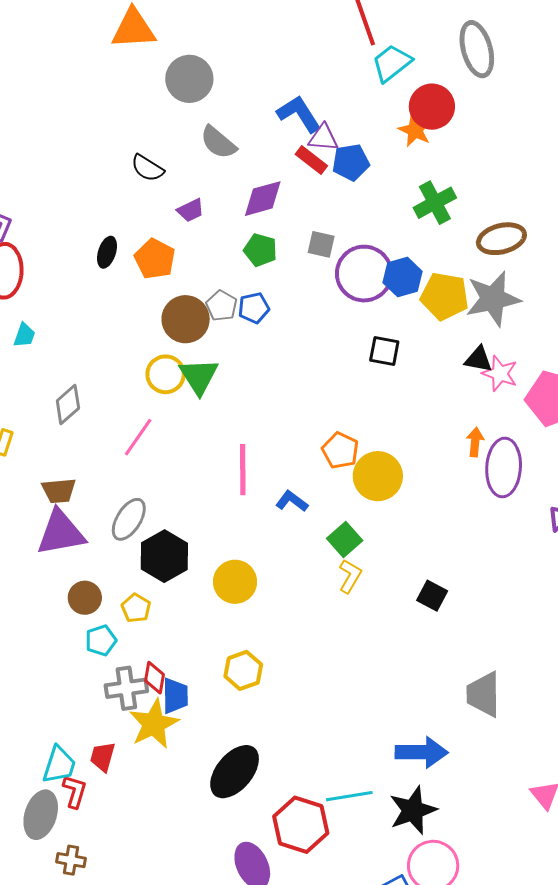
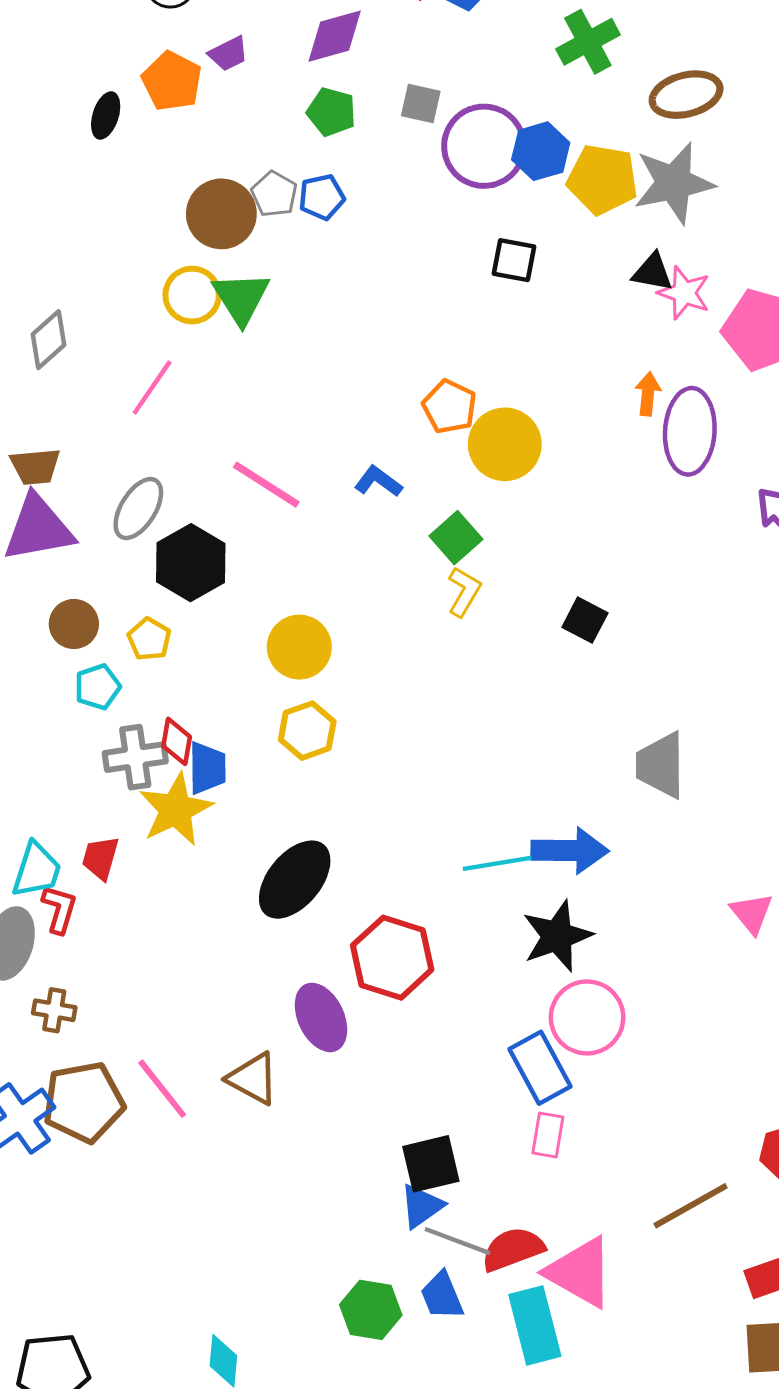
orange pentagon: (155, 259) -> (172, 81), moved
pink line: (243, 470) -> (266, 485), moved, turned -57
yellow circle: (235, 582) -> (299, 647), moved
cyan line: (349, 796) -> (497, 863), moved

